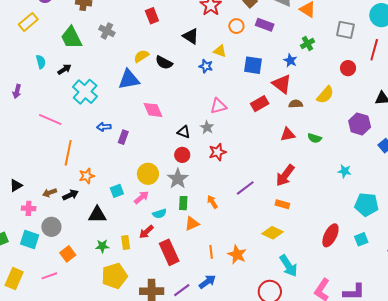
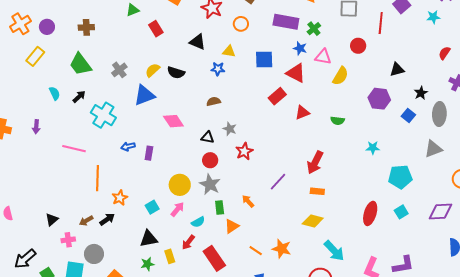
purple rectangle: (265, 25) -> (286, 22), moved, size x1.4
gray cross: (107, 31) -> (119, 70), moved, turned 35
brown semicircle: (296, 104) -> (214, 101), moved
pink triangle: (218, 106) -> (323, 57), moved, turned 36
red triangle: (288, 134) -> (302, 112), moved
black triangle: (97, 215) -> (149, 239), moved
orange line: (211, 252) -> (256, 251), turned -40

